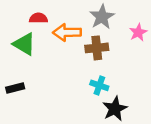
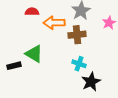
green triangle: (24, 44) -> (34, 54), moved

